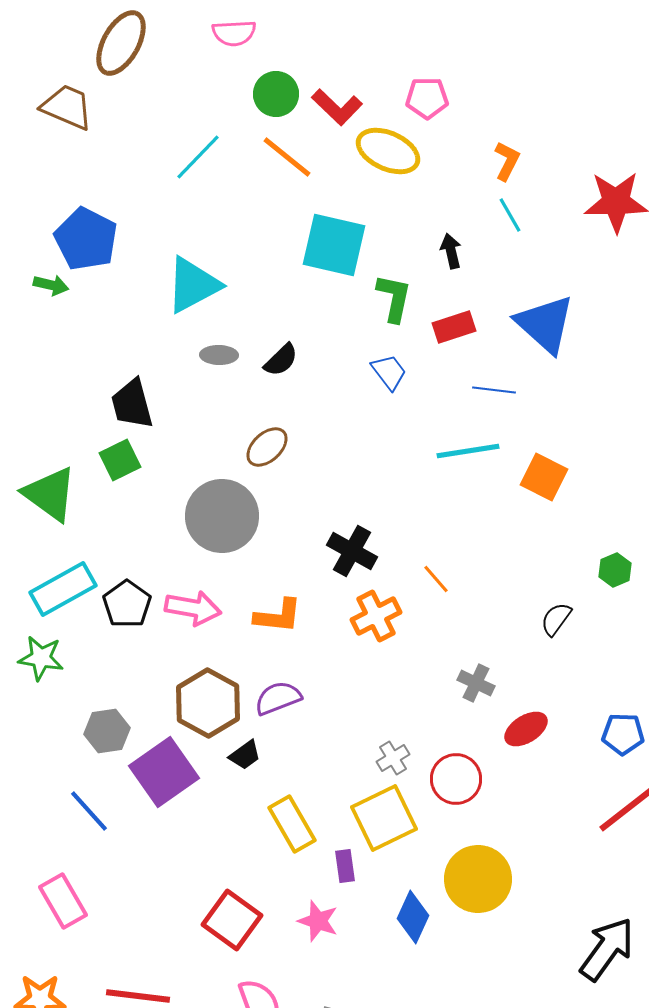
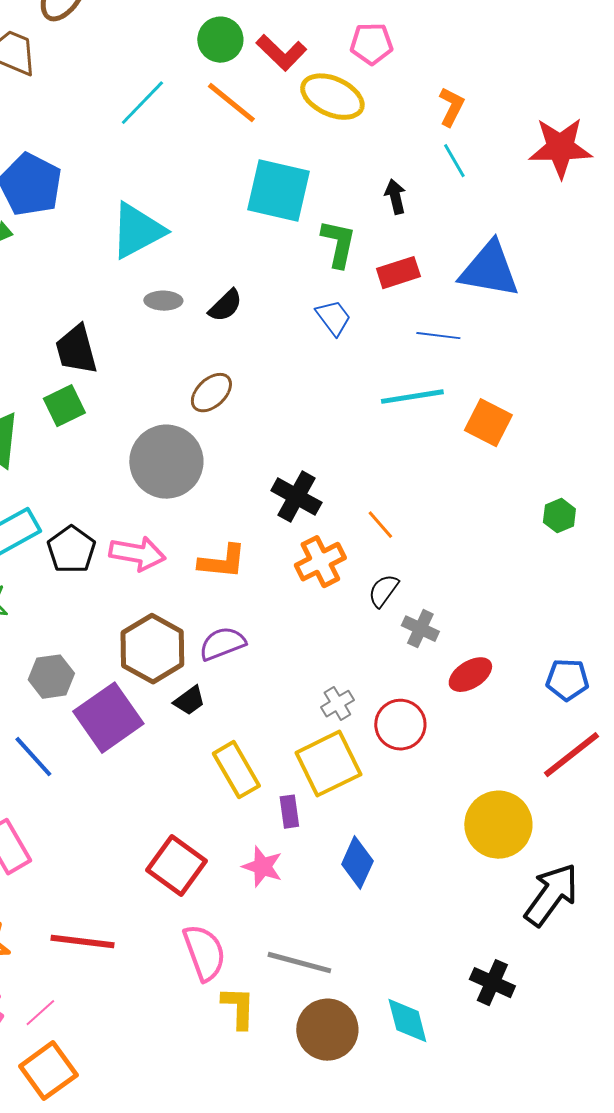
blue triangle: (545, 324) -> (489, 270), turned -32
black semicircle: (556, 619) -> (383, 591), moved
yellow circle: (478, 879) -> (498, 825), moved

